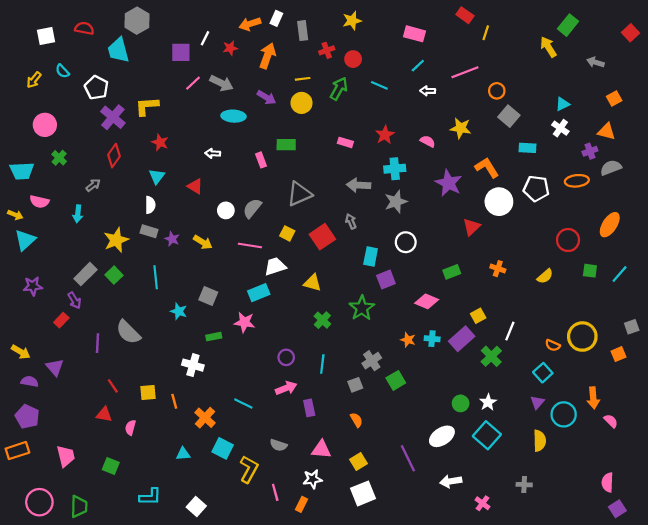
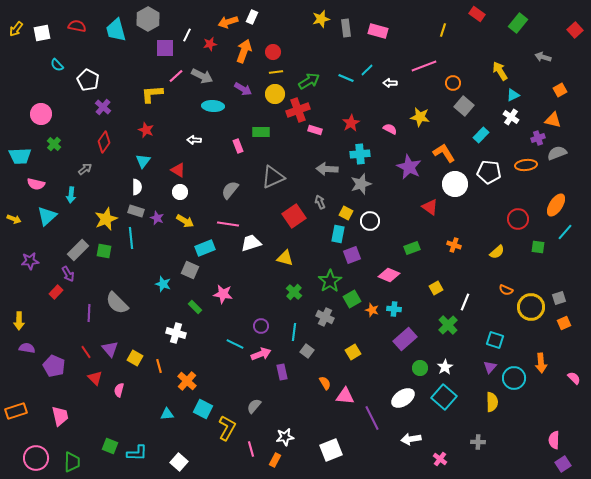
red rectangle: (465, 15) -> (477, 14), moved
gray hexagon: (137, 21) -> (148, 19), moved
gray rectangle: (303, 31) -> (346, 28), moved
yellow arrow: (548, 47) -> (500, 71), moved
cyan trapezoid: (118, 50) -> (116, 30), moved
red cross: (327, 50) -> (298, 110), moved, size x1.6
red circle: (353, 59) -> (273, 52), moved
cyan line: (418, 66) -> (367, 70), moved
yellow arrow: (34, 80) -> (16, 29), moved
green arrow: (339, 89) -> (309, 81), turned 30
yellow L-shape: (147, 106) -> (152, 94), moved
purple cross: (113, 117) -> (103, 107), size x0.7
cyan rectangle: (527, 148) -> (481, 135), turned -49
white circle: (226, 210) -> (180, 192), moved
yellow arrow: (15, 215) -> (14, 219), moved
red triangle: (472, 227) -> (430, 207), turned -42
yellow square: (287, 233) -> (346, 213), moved
cyan triangle: (25, 240) -> (47, 216), moved
cyan line: (620, 274) -> (565, 232), moved
green square: (114, 275) -> (104, 251), turned -35
cyan line: (156, 277) -> (131, 238), moved
cyan rectangle: (259, 293) -> (205, 248), moved
gray square: (632, 327) -> (559, 298), moved
green rectangle: (214, 337) -> (195, 307), turned 56
purple rectangle: (462, 339) -> (405, 339), moved
orange semicircle: (553, 345) -> (506, 290), moved
yellow arrow: (21, 352) -> (19, 321), turned 60
gray cross: (372, 361) -> (325, 317), moved, turned -30
purple triangle: (55, 367) -> (110, 349), moved
cyan square: (543, 373) -> (495, 340), turned -30
green square: (396, 380) -> (352, 299), moved
gray square: (355, 385) -> (307, 351), moved, turned -32
red line: (113, 386) -> (86, 352), moved
yellow square: (148, 392) -> (135, 358), turned 35
cyan line: (243, 403) -> (235, 344), moved
red triangle: (104, 414) -> (95, 378), turned 35
purple pentagon: (27, 417) -> (54, 366), moved
pink semicircle: (611, 421) -> (574, 378), moved
gray semicircle: (278, 445) -> (254, 406), turned 112
pink triangle: (321, 450) -> (345, 396), moved
yellow square: (359, 462) -> (353, 352), moved
green square: (111, 466) -> (110, 446), moved

